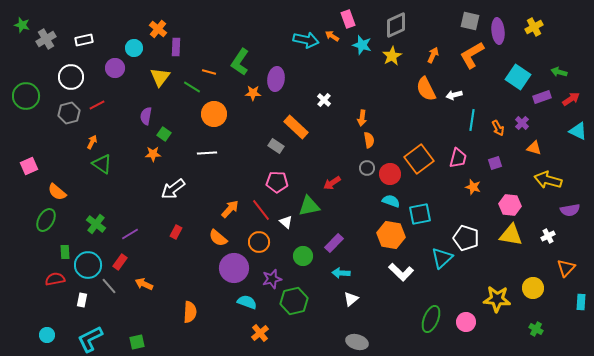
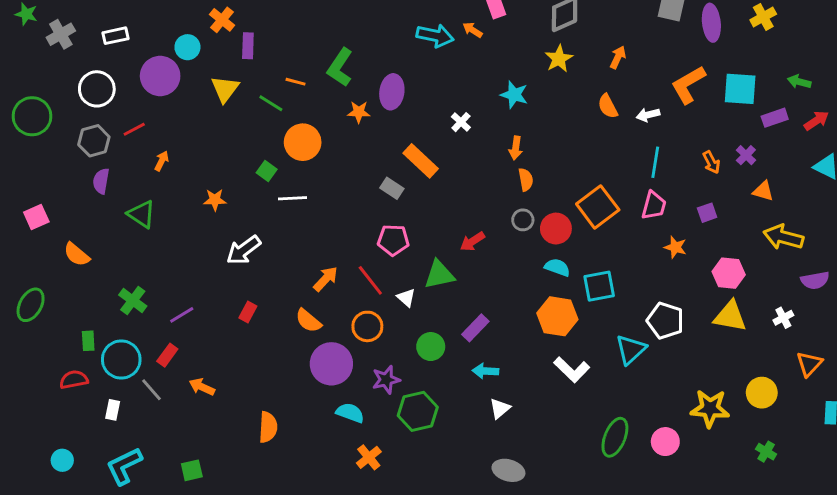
cyan star: (362, 45) -> (514, 95), moved
orange L-shape: (472, 55) -> (688, 85), moved
purple circle: (115, 68) -> (160, 76), size x1.4
cyan square: (518, 77) -> (740, 89), turned -30
orange semicircle: (426, 89) -> (608, 106), size x0.7
purple semicircle: (146, 116) -> (101, 181), moved
cyan line: (472, 120) -> (655, 162), moved
green square: (164, 134) -> (267, 171), moved
orange arrow: (92, 142) -> (162, 161), moved
green ellipse: (46, 220) -> (31, 305), moved

